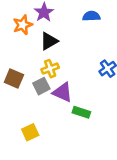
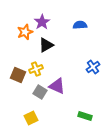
yellow cross: (50, 69) -> (36, 69), moved
gray square: (41, 86) -> (40, 92), moved, turned -32
green rectangle: (81, 112) -> (85, 116), moved

